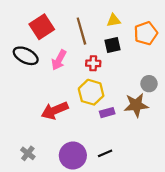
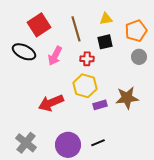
gray circle: (149, 84) -> (139, 57), moved
gray cross: (28, 153) -> (26, 143), size x1.5

